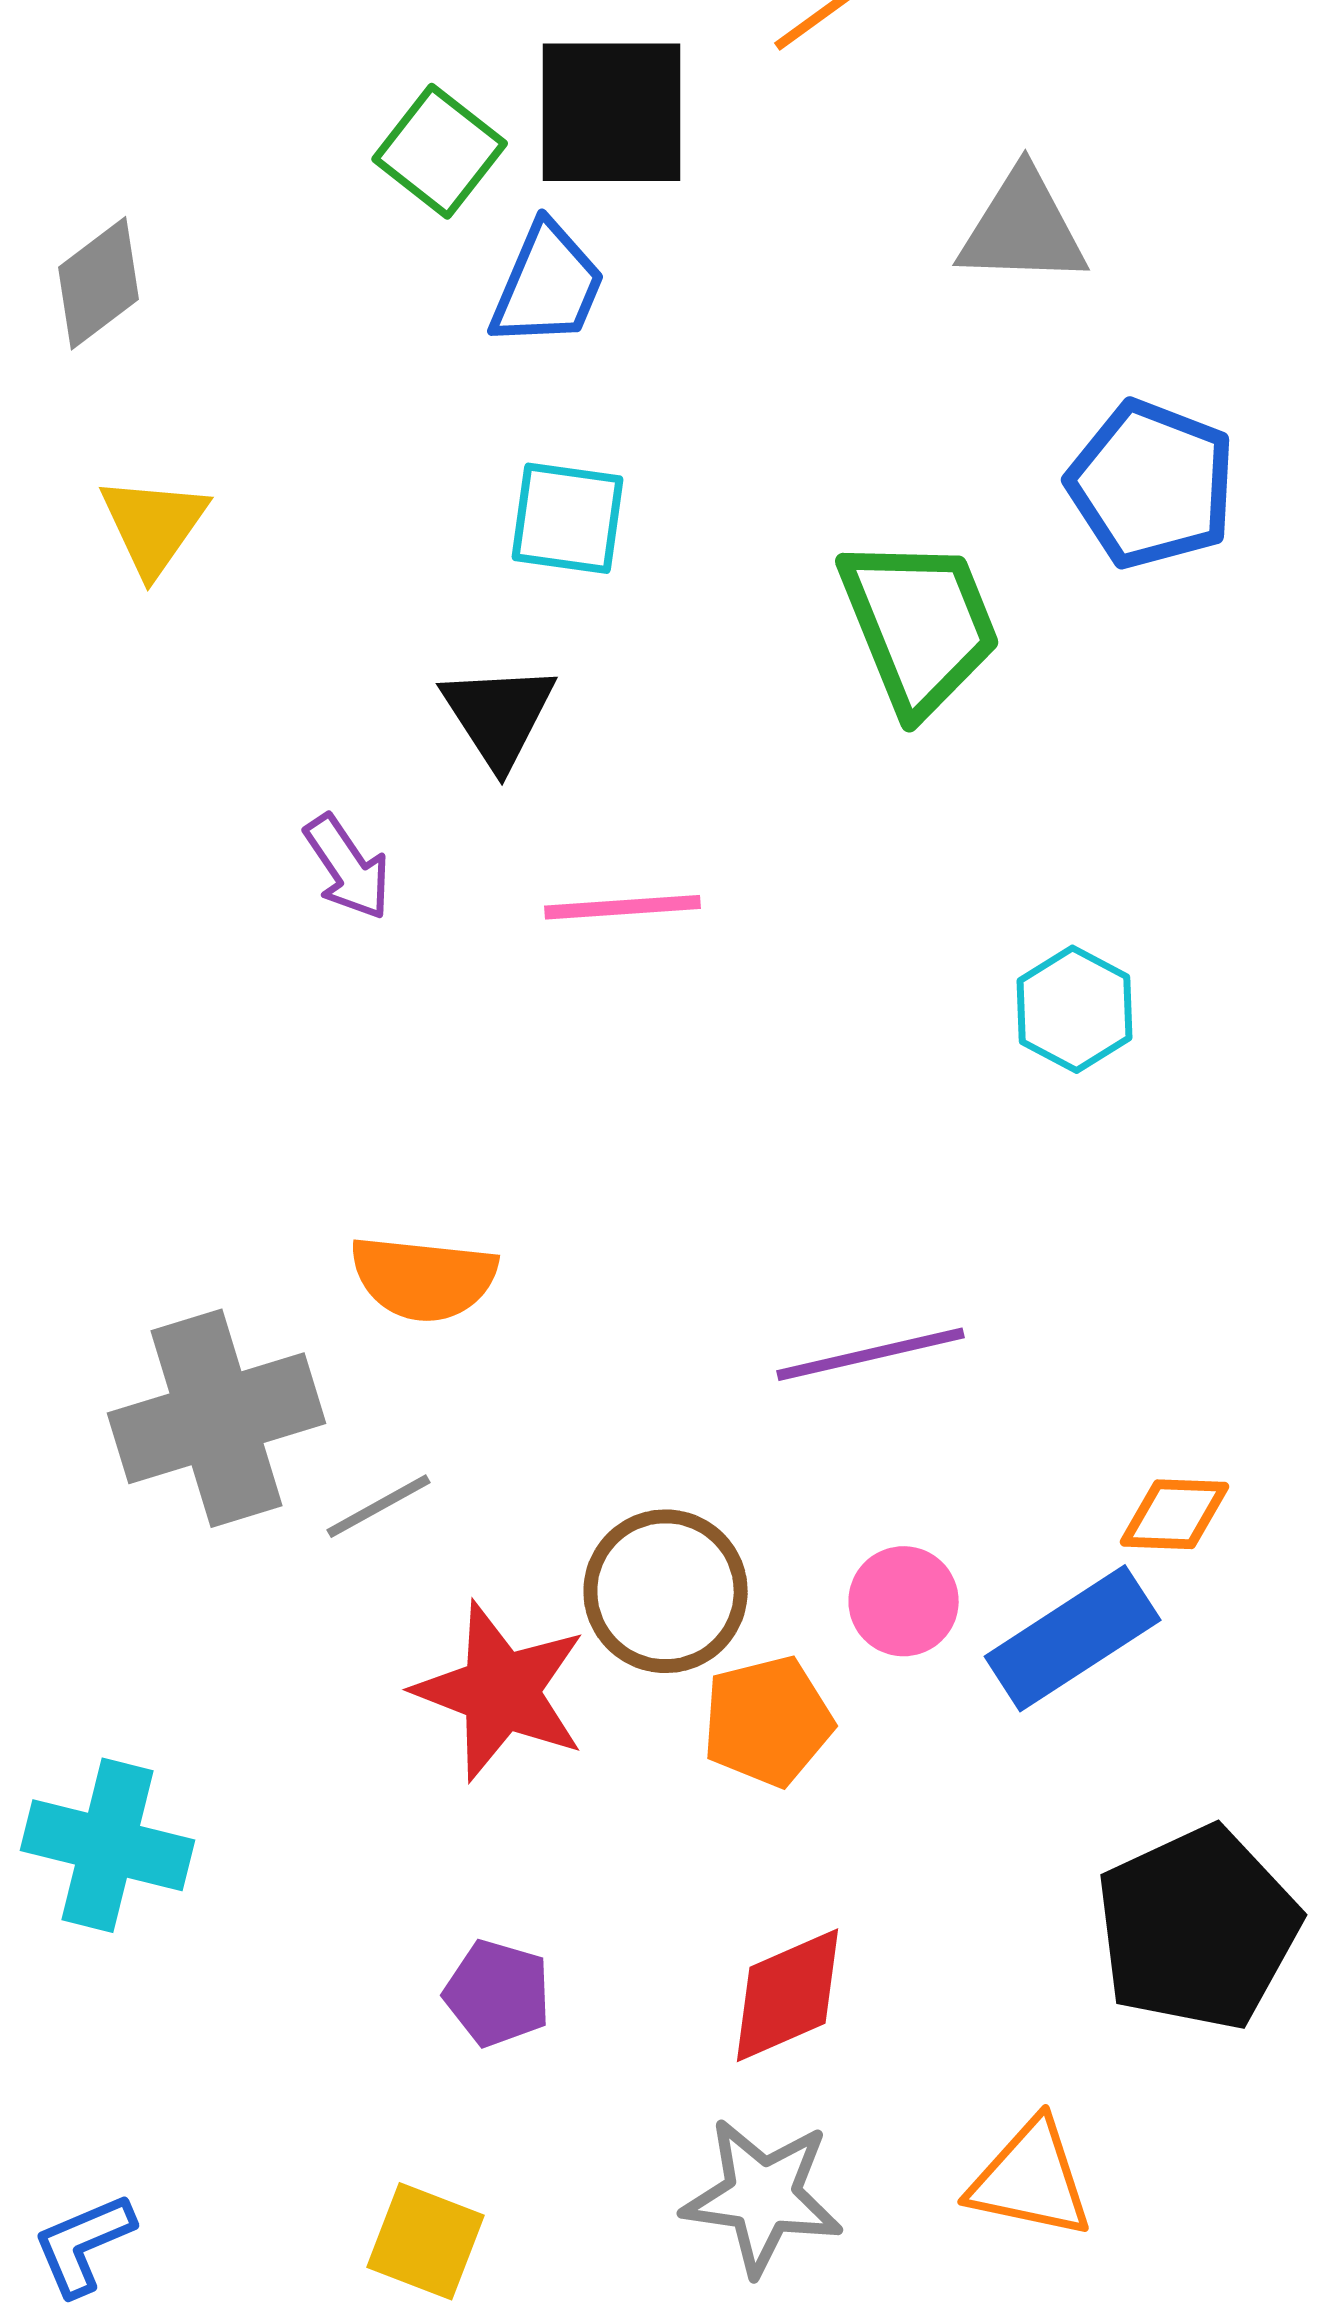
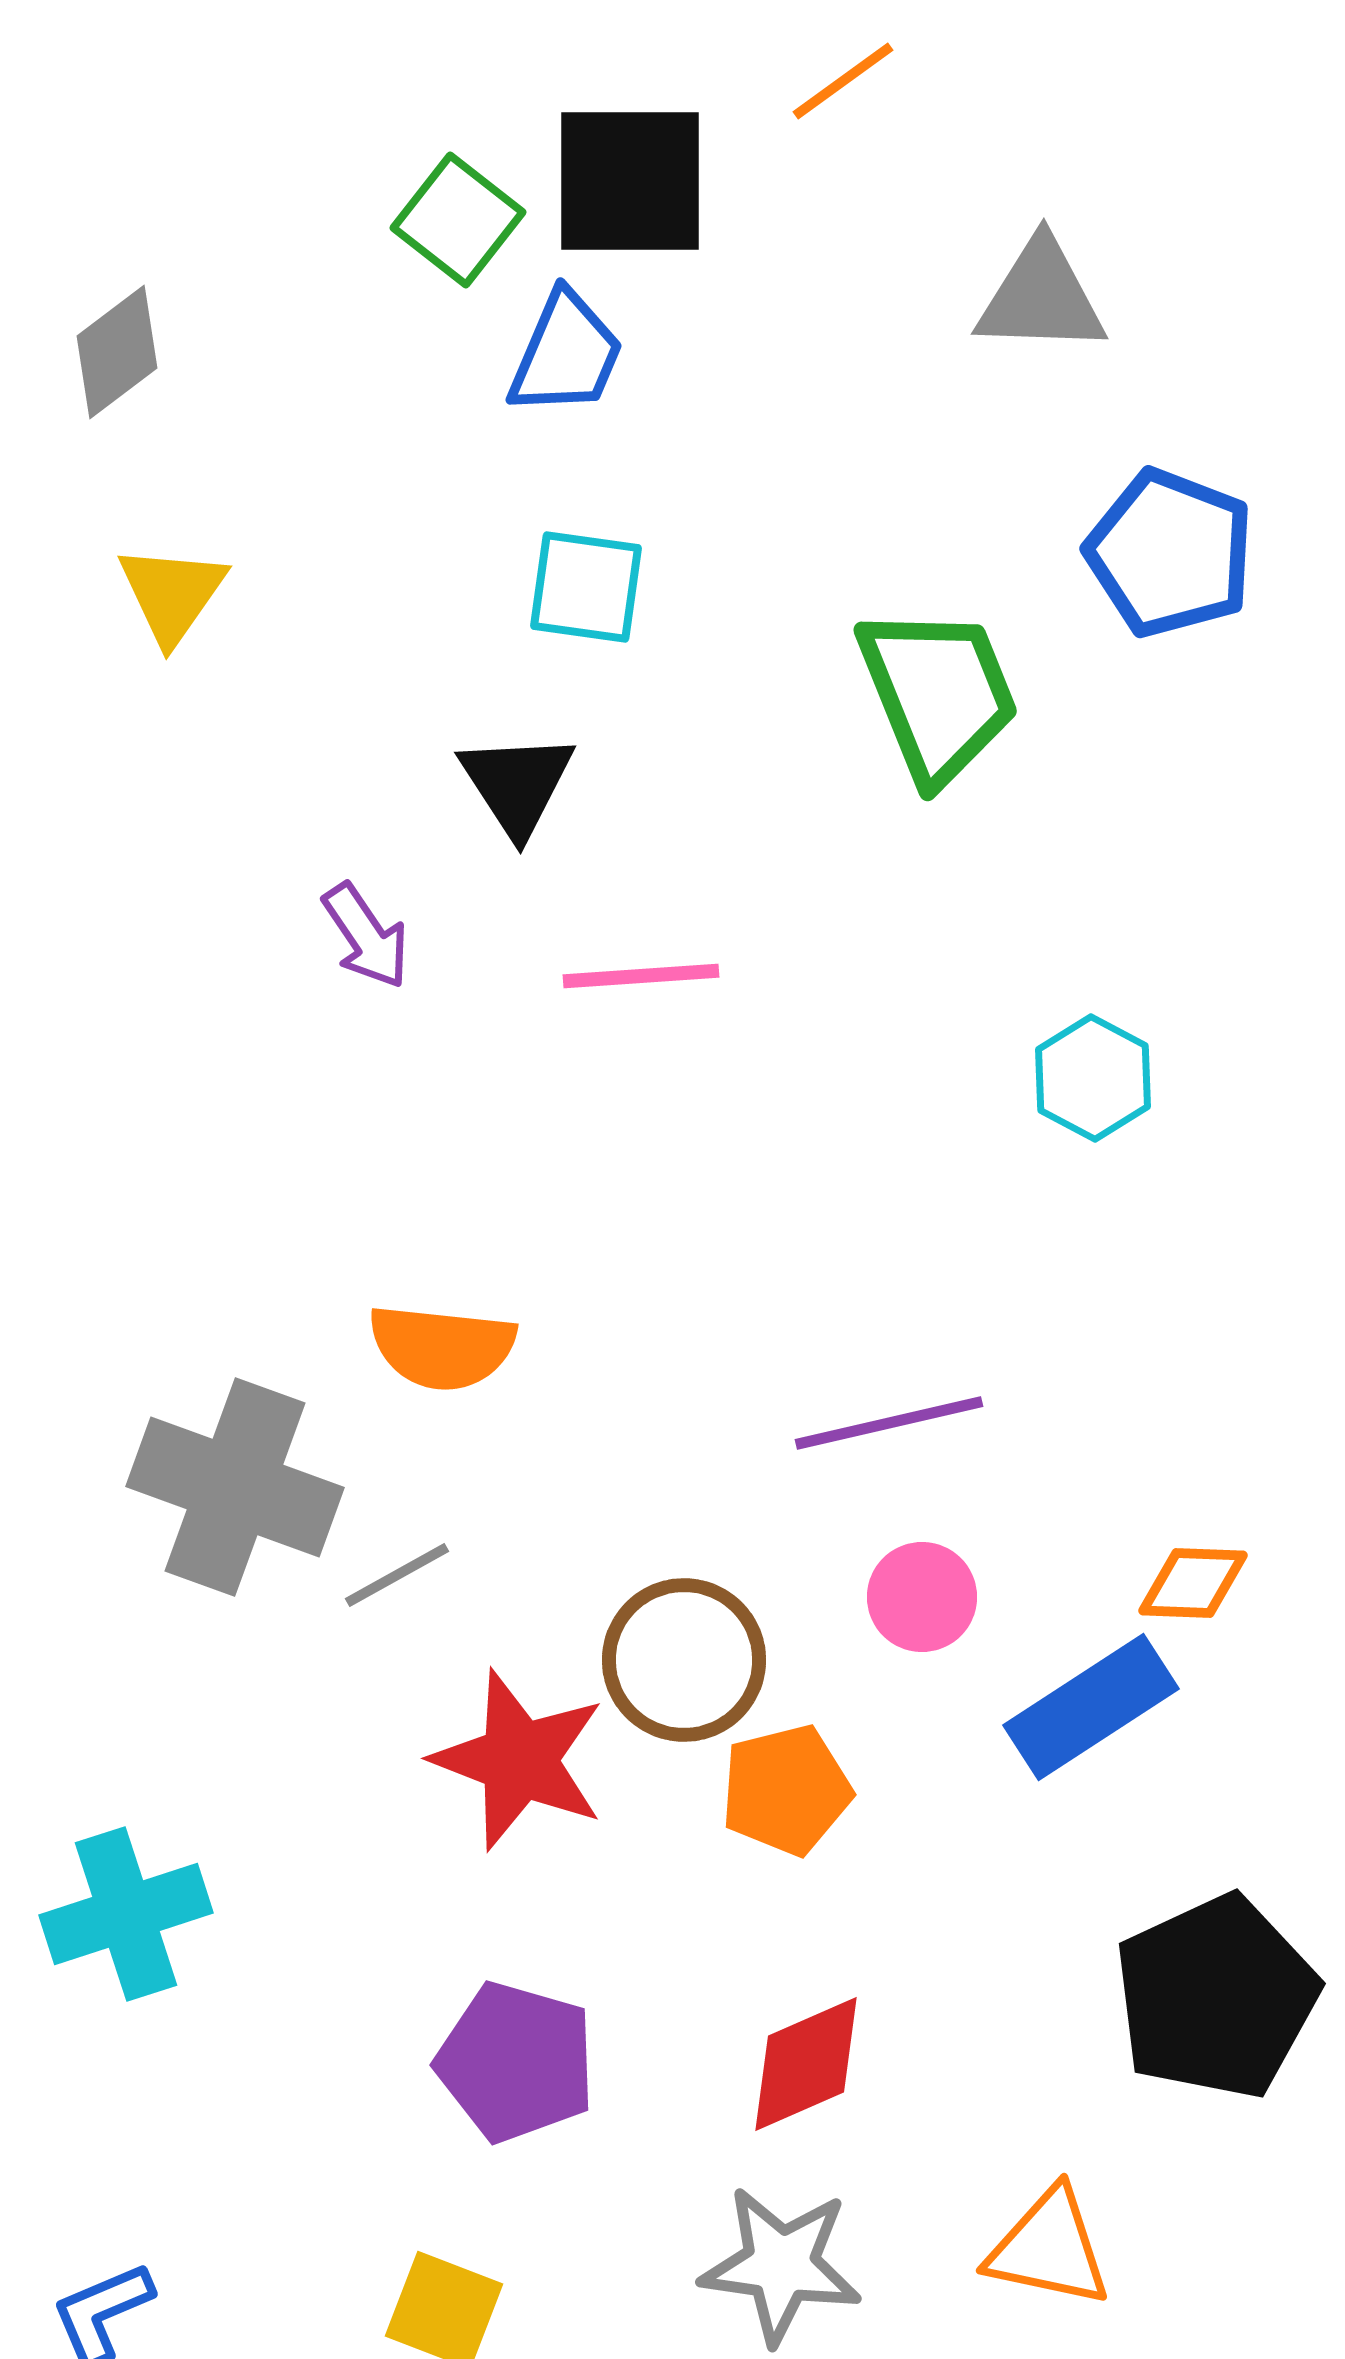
gray cross: (217, 1418) -> (235, 1487), turned 37
pink circle: (904, 1601) -> (922, 1597), moved
cyan cross: (108, 1845) -> (126, 1914), turned -32
purple pentagon: (498, 1993) -> (516, 2062), size x1.5

